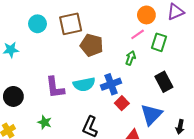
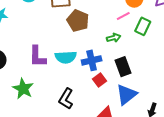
green arrow: (131, 58) -> (114, 38), turned 48
black rectangle: (164, 82) -> (123, 67), moved
green star: (45, 122) -> (23, 89), size x1.5

